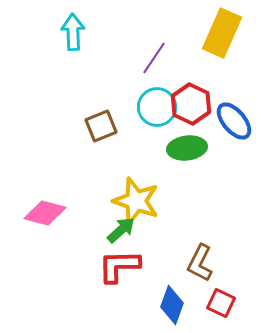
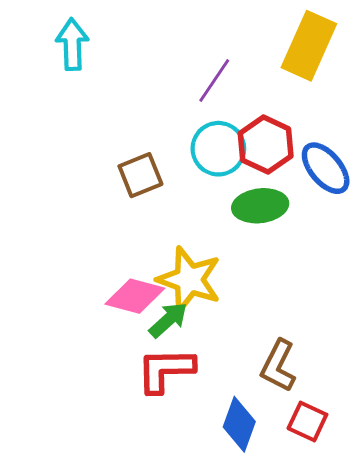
cyan arrow: (73, 32) -> (72, 44), moved
pink diamond: (45, 213) -> (135, 296), moved

